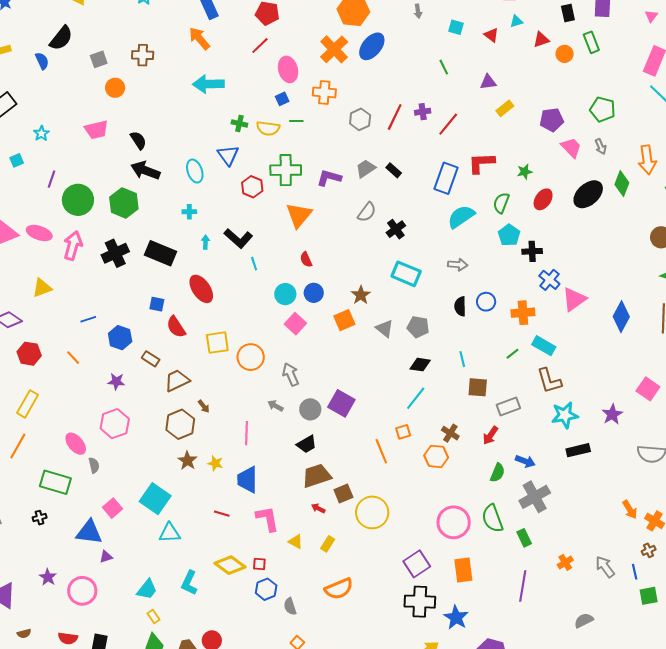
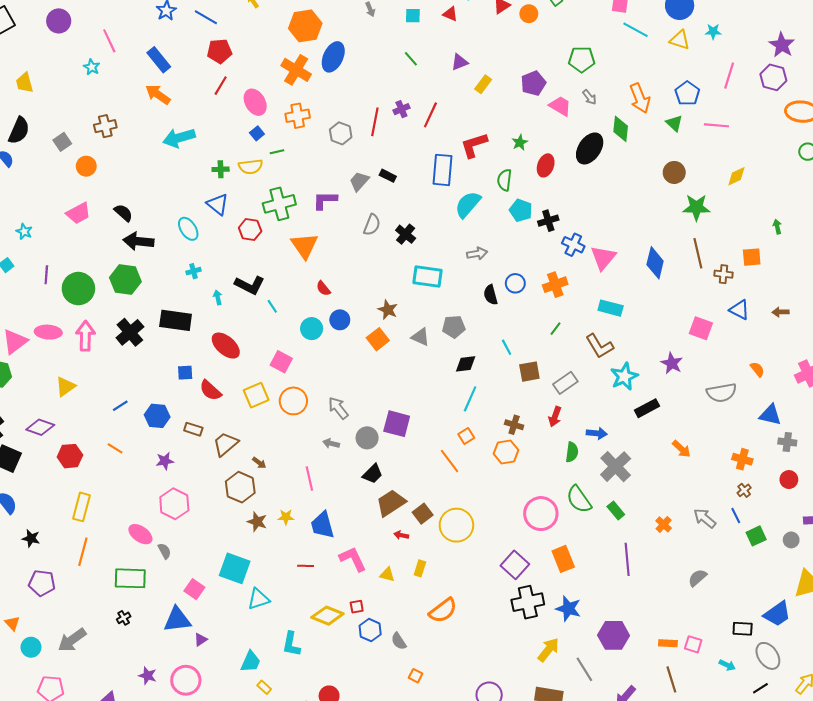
pink square: (295, 324) -> (281, 362), moved
cyan rectangle: (544, 346) -> (611, 308), moved
orange arrow: (630, 510) -> (681, 449), moved

